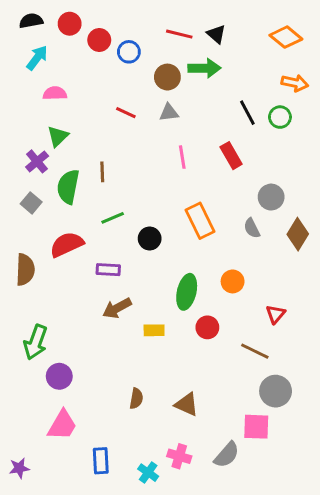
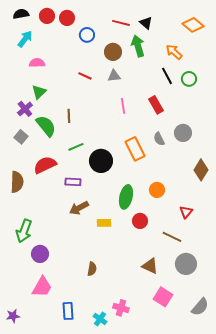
red circle: (99, 40) -> (67, 18), moved
green arrow: (204, 68) -> (138, 46), turned -105
orange arrow: (295, 83) -> (174, 52), moved, turned -150
green semicircle: (68, 187) -> (46, 126), turned 130
gray semicircle: (252, 228) -> (159, 139), moved
brown diamond: (298, 234) -> (201, 170), moved
black circle: (150, 239) -> (101, 161), size x1.5
brown triangle: (187, 404) -> (150, 266), moved
pink square: (256, 427) -> (163, 297), moved, turned 30
gray semicircle: (227, 455) -> (200, 307), moved

